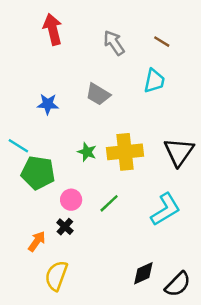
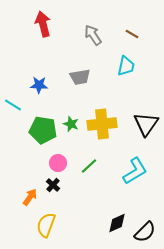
gray trapezoid: (98, 94) -> (80, 77), turned -40
cyan line: (18, 146) -> (13, 105), moved
green pentagon: (38, 173) -> (43, 130), moved

